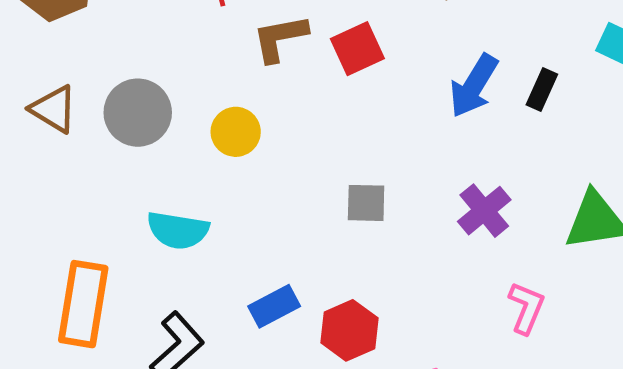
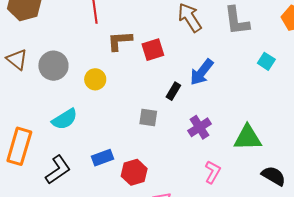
black rectangle: (542, 89) -> (173, 91), moved
cyan semicircle: (178, 230) -> (65, 119), turned -48

